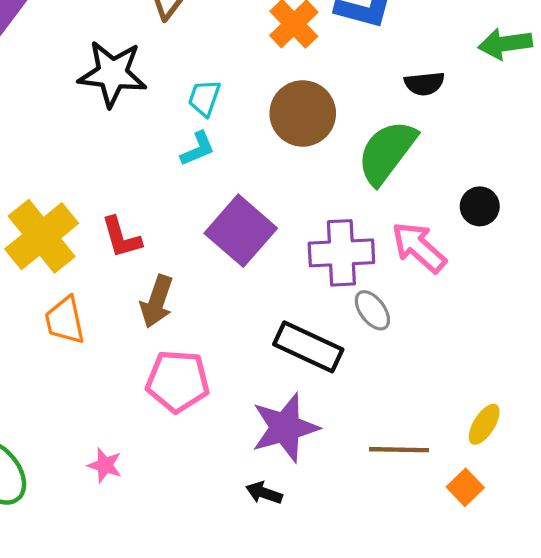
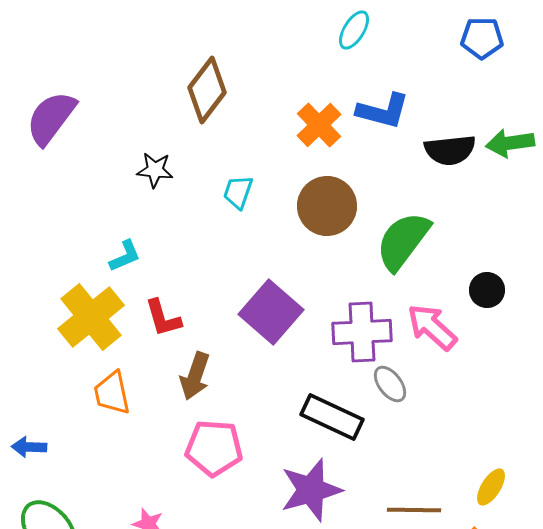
black star: (112, 74) -> (155, 170), size x0.6
black semicircle: (424, 84) -> (450, 150), moved, size x1.4
cyan L-shape: (198, 149) -> (125, 256), moved

